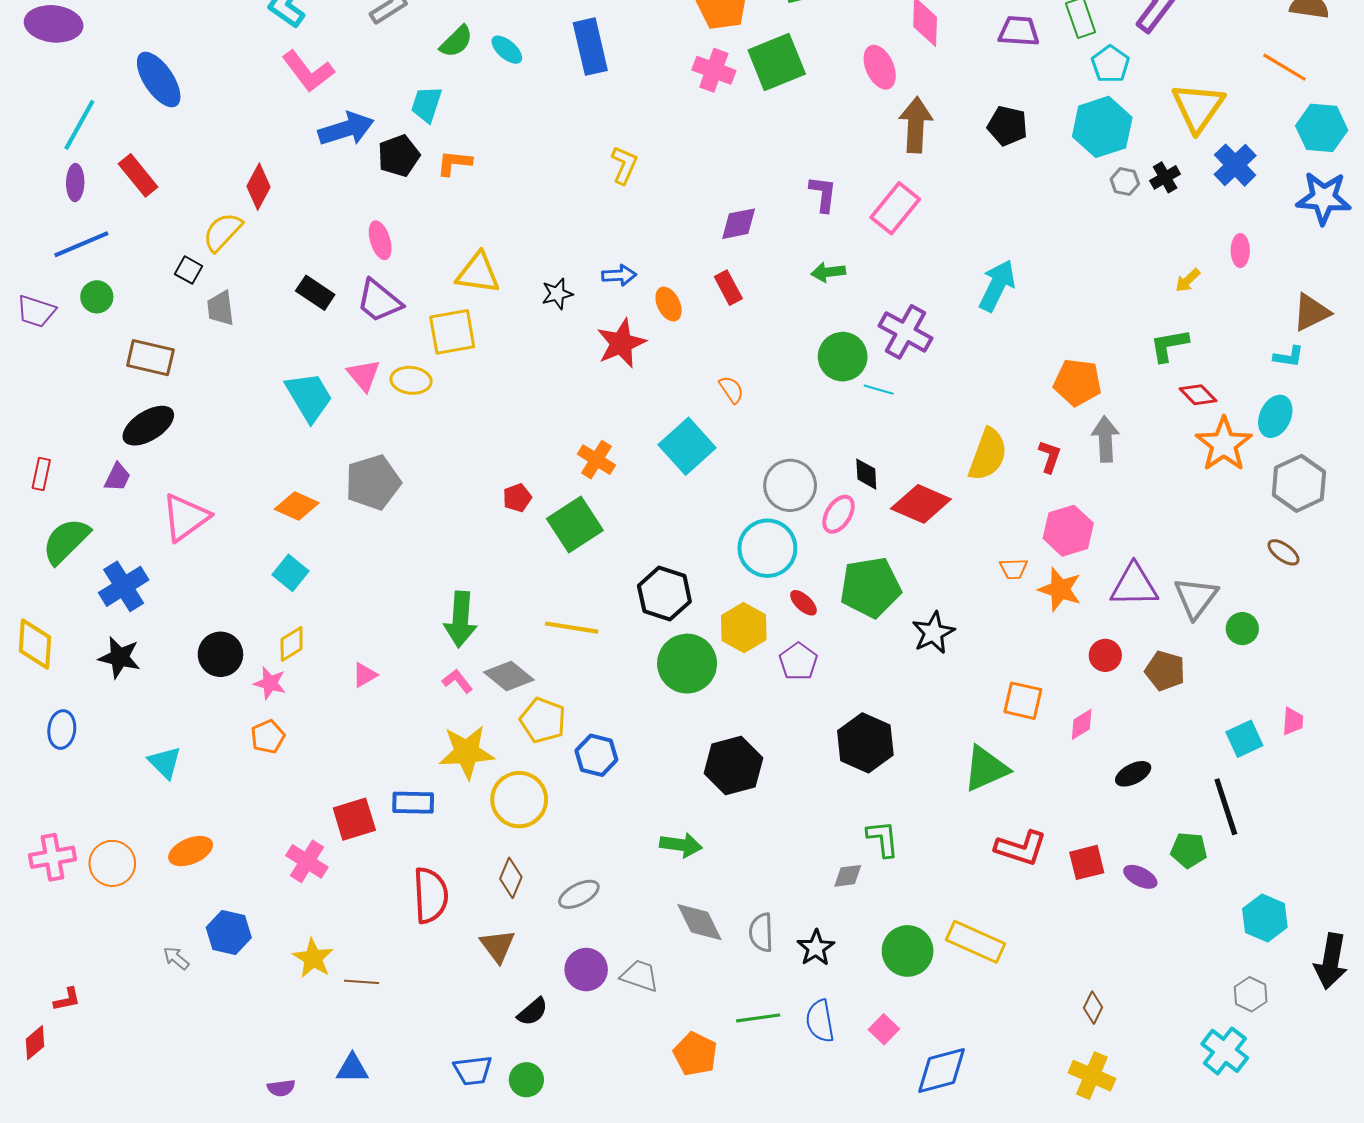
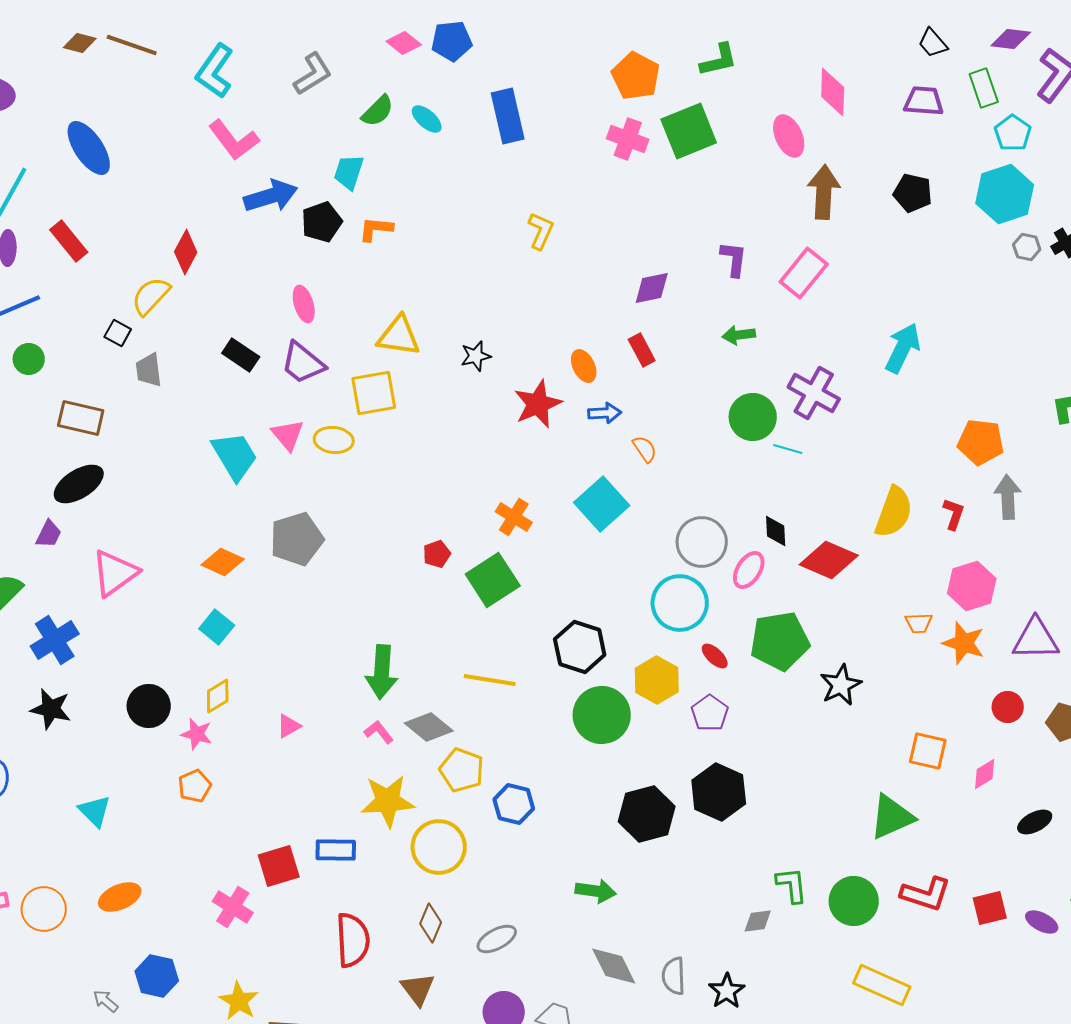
blue arrow: (619, 275) -> (605, 413), moved
black hexagon: (865, 743) -> (719, 792), moved
green circle: (908, 951) -> (854, 901), moved

